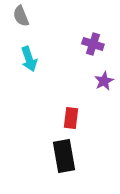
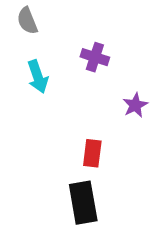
purple cross: (93, 44) -> (95, 57), moved

